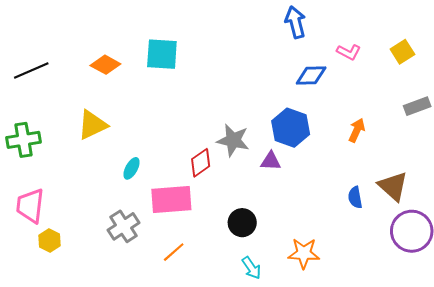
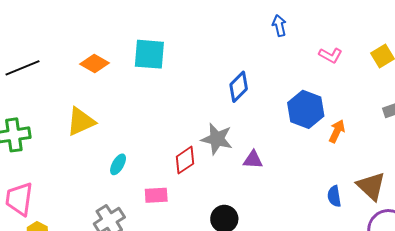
blue arrow: (295, 22) -> (279, 26), size x0.7
blue diamond: (311, 76) -> (239, 87), moved, turned -44
blue hexagon: (291, 128) -> (306, 109), moved
pink rectangle: (171, 199) -> (156, 195), size x0.6

